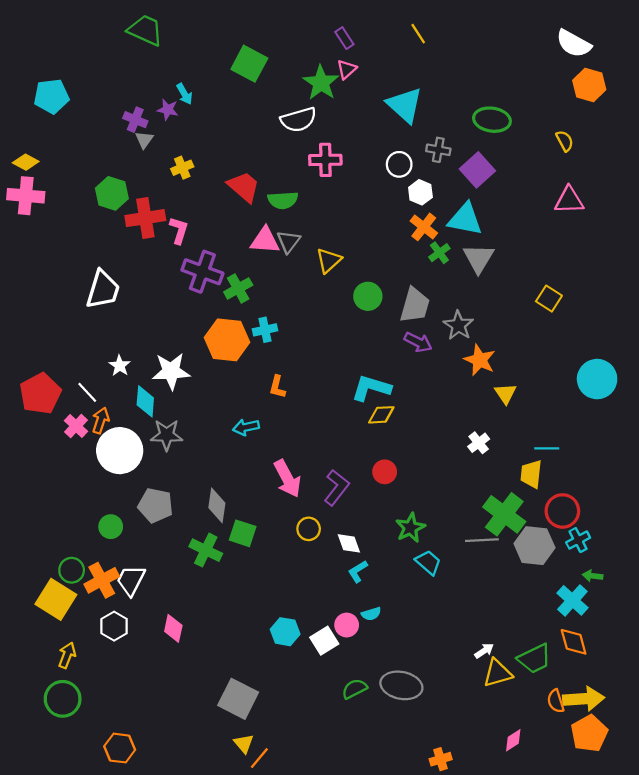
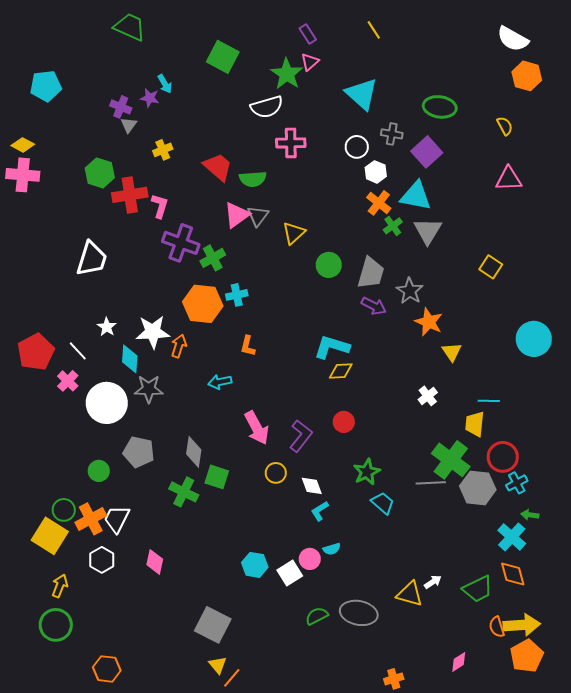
pink triangle: (265, 240) -> (237, 215), turned -40
orange arrow: (101, 420) -> (179, 346), moved
yellow triangle: (498, 673) -> (410, 594), moved, turned 32

